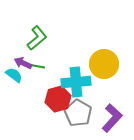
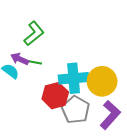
yellow circle: (104, 64) -> (102, 81), moved

